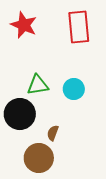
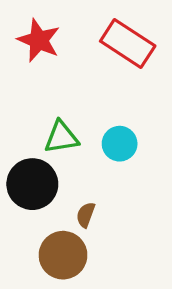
red rectangle: (79, 27) -> (128, 44), turned -52

